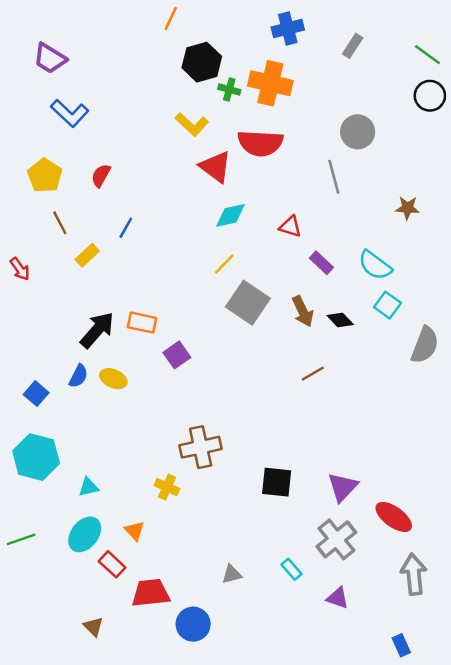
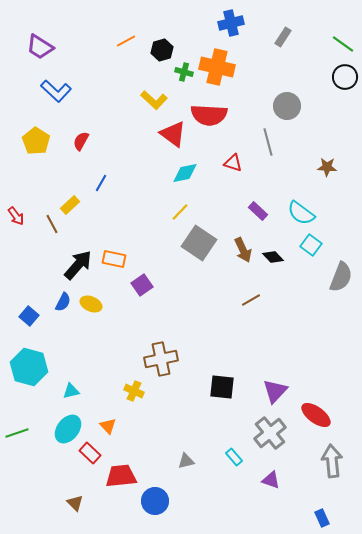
orange line: (171, 18) -> (126, 41), moved, turned 36
black hexagon: (202, 62) -> (162, 50), size x0.7
brown line: (60, 223) -> (52, 224), moved
red triangle: (290, 227) -> (233, 163), moved

